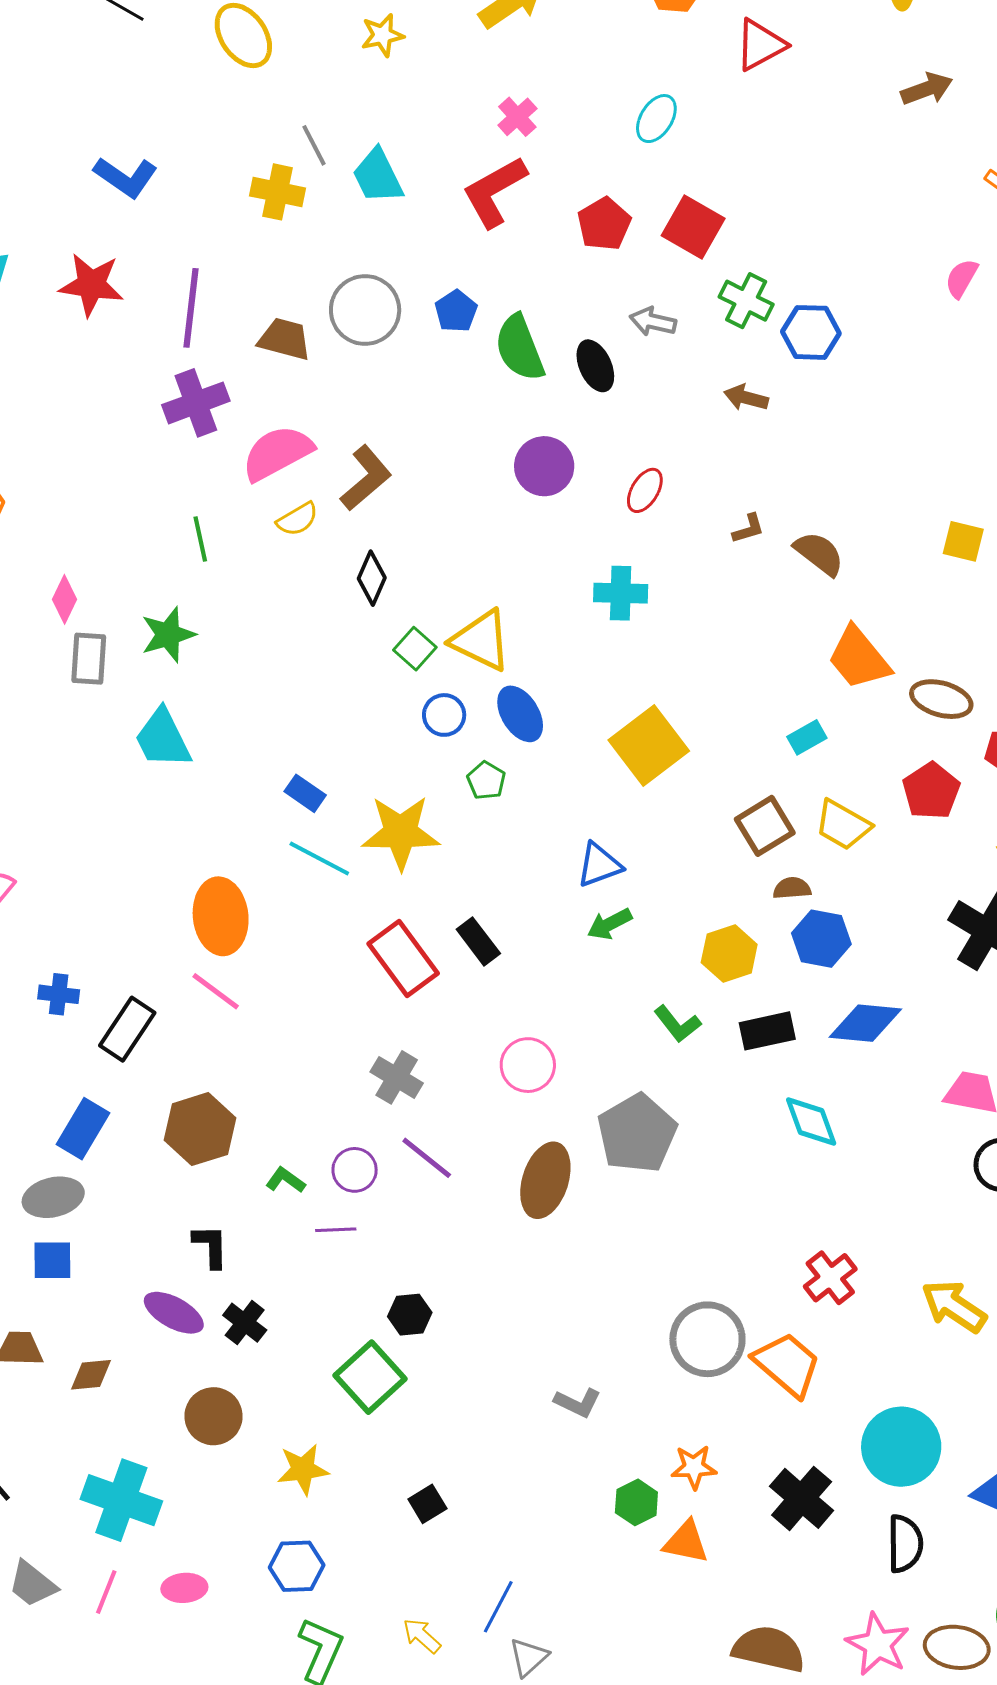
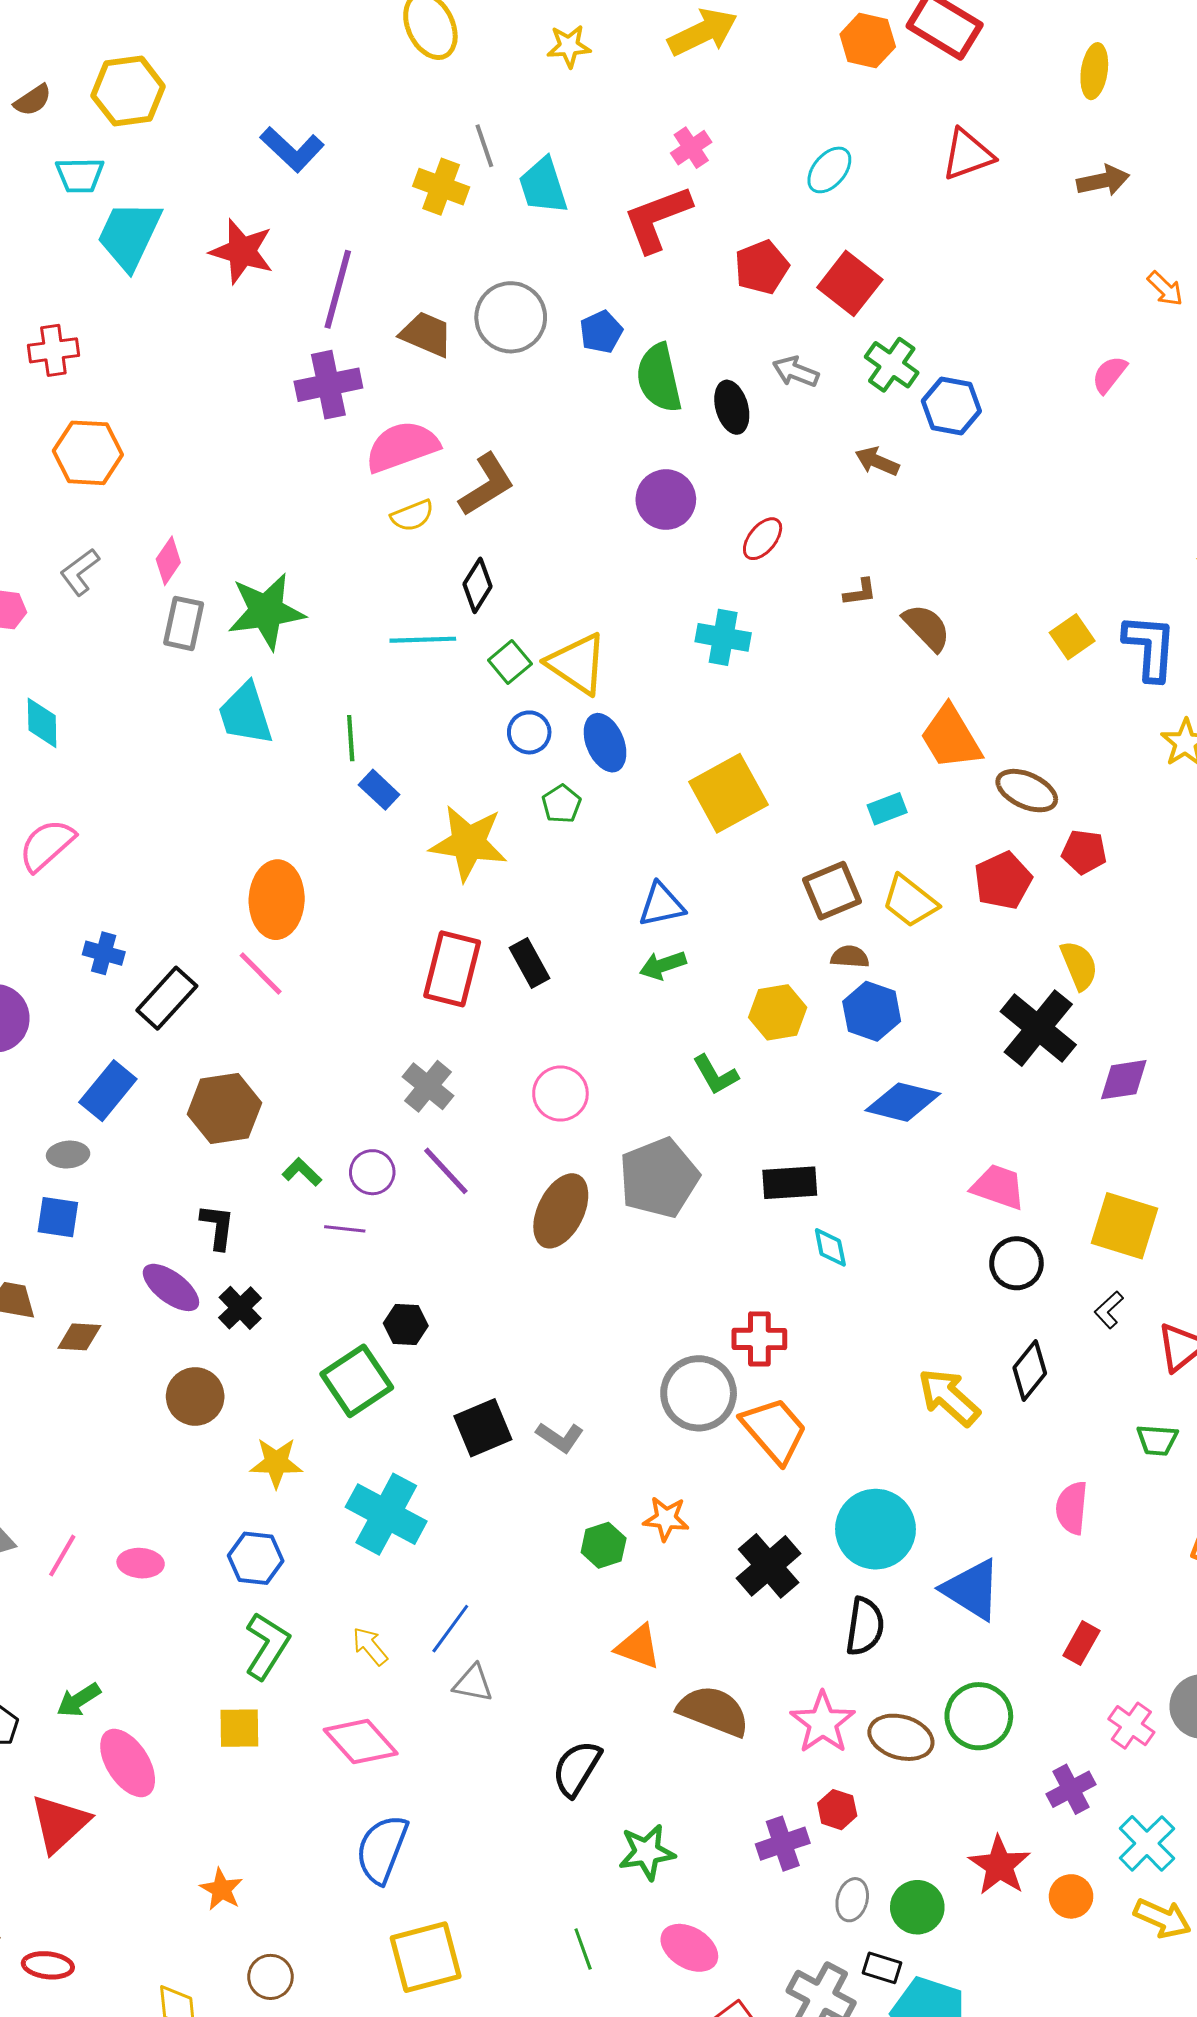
red triangle: (760, 45) -> (968, 155), moved
green line: (200, 539) -> (351, 738), moved
yellow square: (963, 541) -> (1072, 637), turned 33
green star: (168, 635) -> (266, 611), size x1.4
cyan line: (319, 858) -> (423, 640), moved, turned -38
red rectangle: (403, 959) -> (452, 969), turned 42
black rectangle: (767, 1031) -> (790, 1183), moved
cyan diamond: (811, 1122) -> (830, 1247), moved, size x0.7
gray ellipse: (53, 1197) -> (68, 1155), size x0.7
red cross: (830, 1278) -> (759, 1339), moved, turned 30
cyan cross: (121, 1500) -> (386, 1514), moved
black square: (427, 1504) -> (483, 1428), moved, size x1.5
orange triangle: (686, 1542) -> (638, 1647), moved
gray triangle: (529, 1657) -> (473, 1683), turned 45

